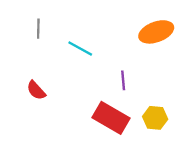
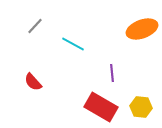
gray line: (38, 29) -> (35, 26), turned 42

